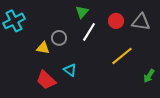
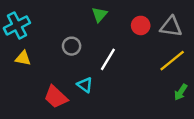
white line: (89, 32) -> (108, 59), moved
yellow triangle: (43, 48) -> (23, 58), moved
yellow line: (122, 56) -> (172, 61), moved

